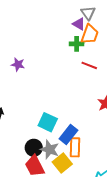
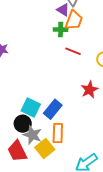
blue rectangle: (68, 135) -> (53, 109), moved
black circle: (34, 148) -> (23, 124), moved

